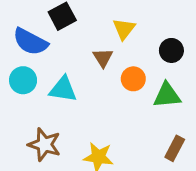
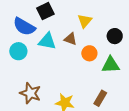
brown triangle: (103, 58) -> (70, 39), turned -40
cyan triangle: (63, 89) -> (47, 41), moved
brown rectangle: (175, 148) -> (100, 98), moved

